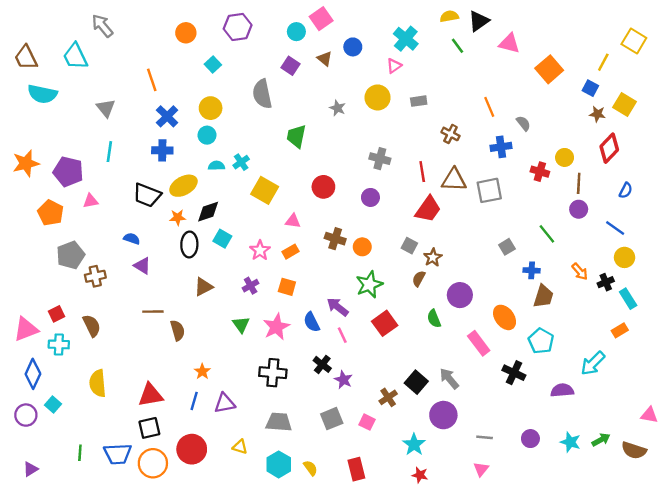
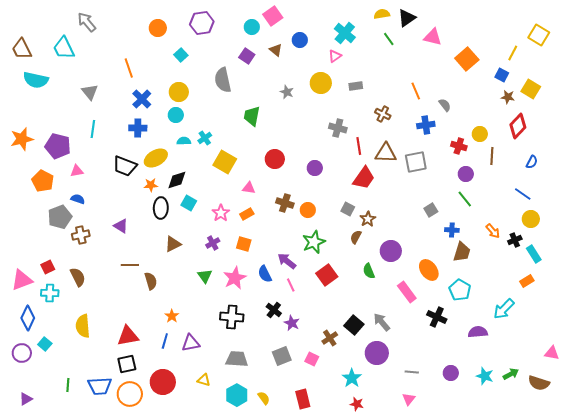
gray cross: (380, 159) -> (338, 128), moved
purple circle: (579, 209) -> (466, 174), moved
blue semicircle: (132, 239) -> (78, 199), moved

